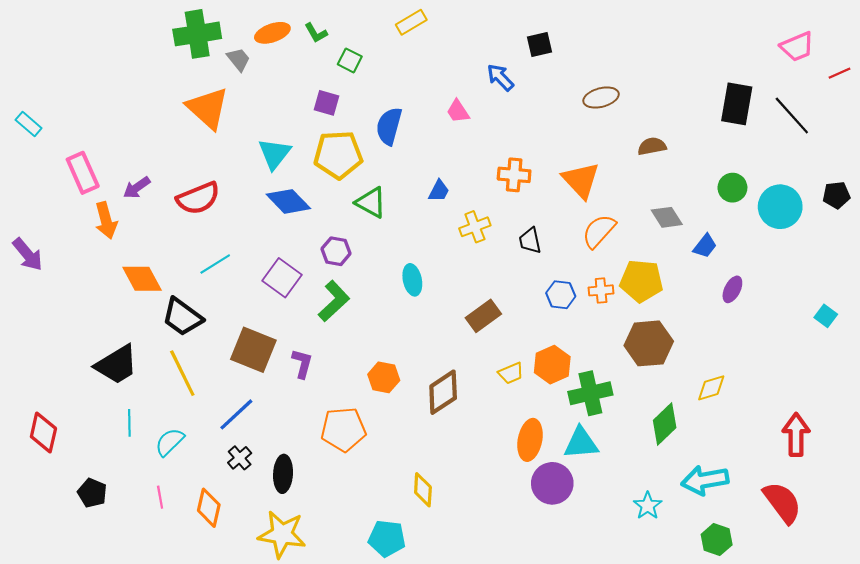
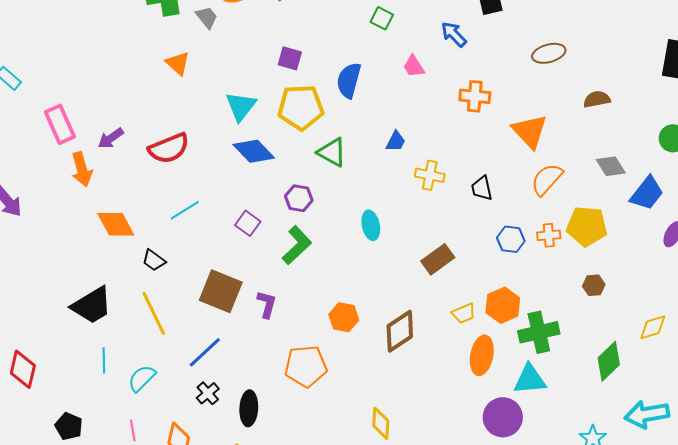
green square: (350, 60) -> (382, 18), moved
orange triangle: (208, 108) -> (178, 63), size x0.6
orange cross: (514, 175) -> (475, 96), moved
yellow cross: (475, 227) -> (430, 175), turned 32
blue trapezoid: (705, 246) -> (647, 193), size x1.5
purple square: (282, 278) -> (248, 223), size x0.7
black trapezoid: (182, 317) -> (154, 260), size x0.6
brown hexagon: (649, 343) -> (594, 285), size x0.5
orange ellipse: (530, 440) -> (482, 355), moved

